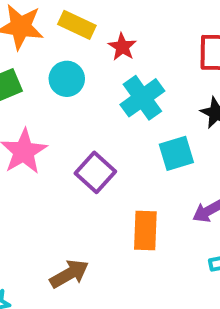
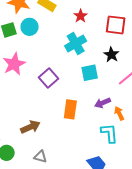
red star: (122, 47) -> (81, 16), moved
cyan circle: (67, 79) -> (30, 27), moved

